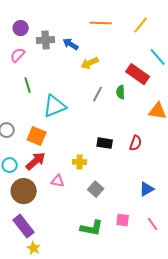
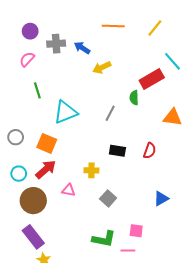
red rectangle: (138, 74) -> (152, 79), turned -65
gray line: (98, 94) -> (110, 113), moved
pink line: (153, 224) -> (128, 250), moved, turned -56

